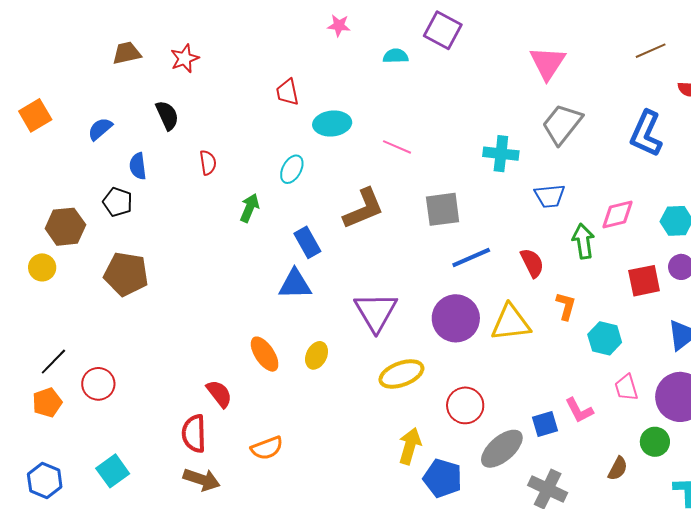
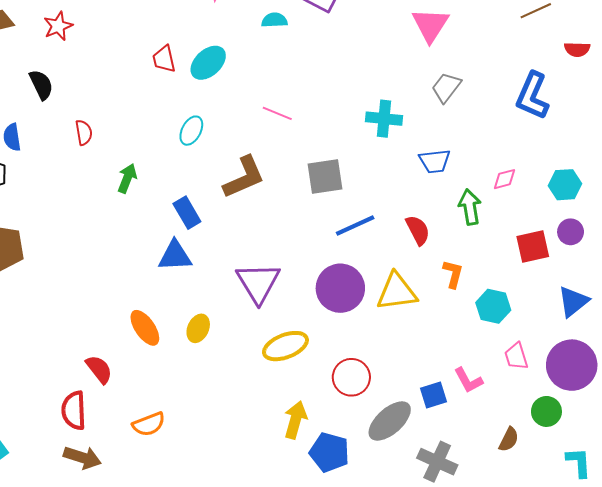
cyan ellipse: (332, 123) -> (208, 63), moved, turned -36
gray trapezoid: (562, 124) -> (446, 87), size x0.7
cyan ellipse: (292, 169) -> (191, 131), moved
pink diamond: (618, 214) -> (504, 179), size x0.7

